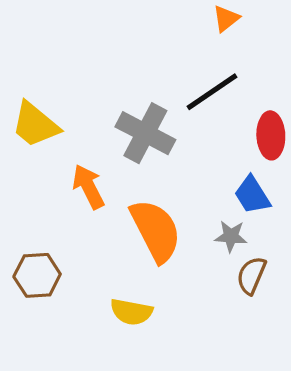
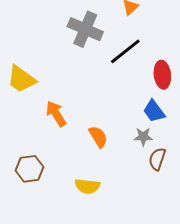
gray cross: (145, 133) -> (85, 29), moved
orange semicircle: (156, 231) -> (98, 137), size x0.6

